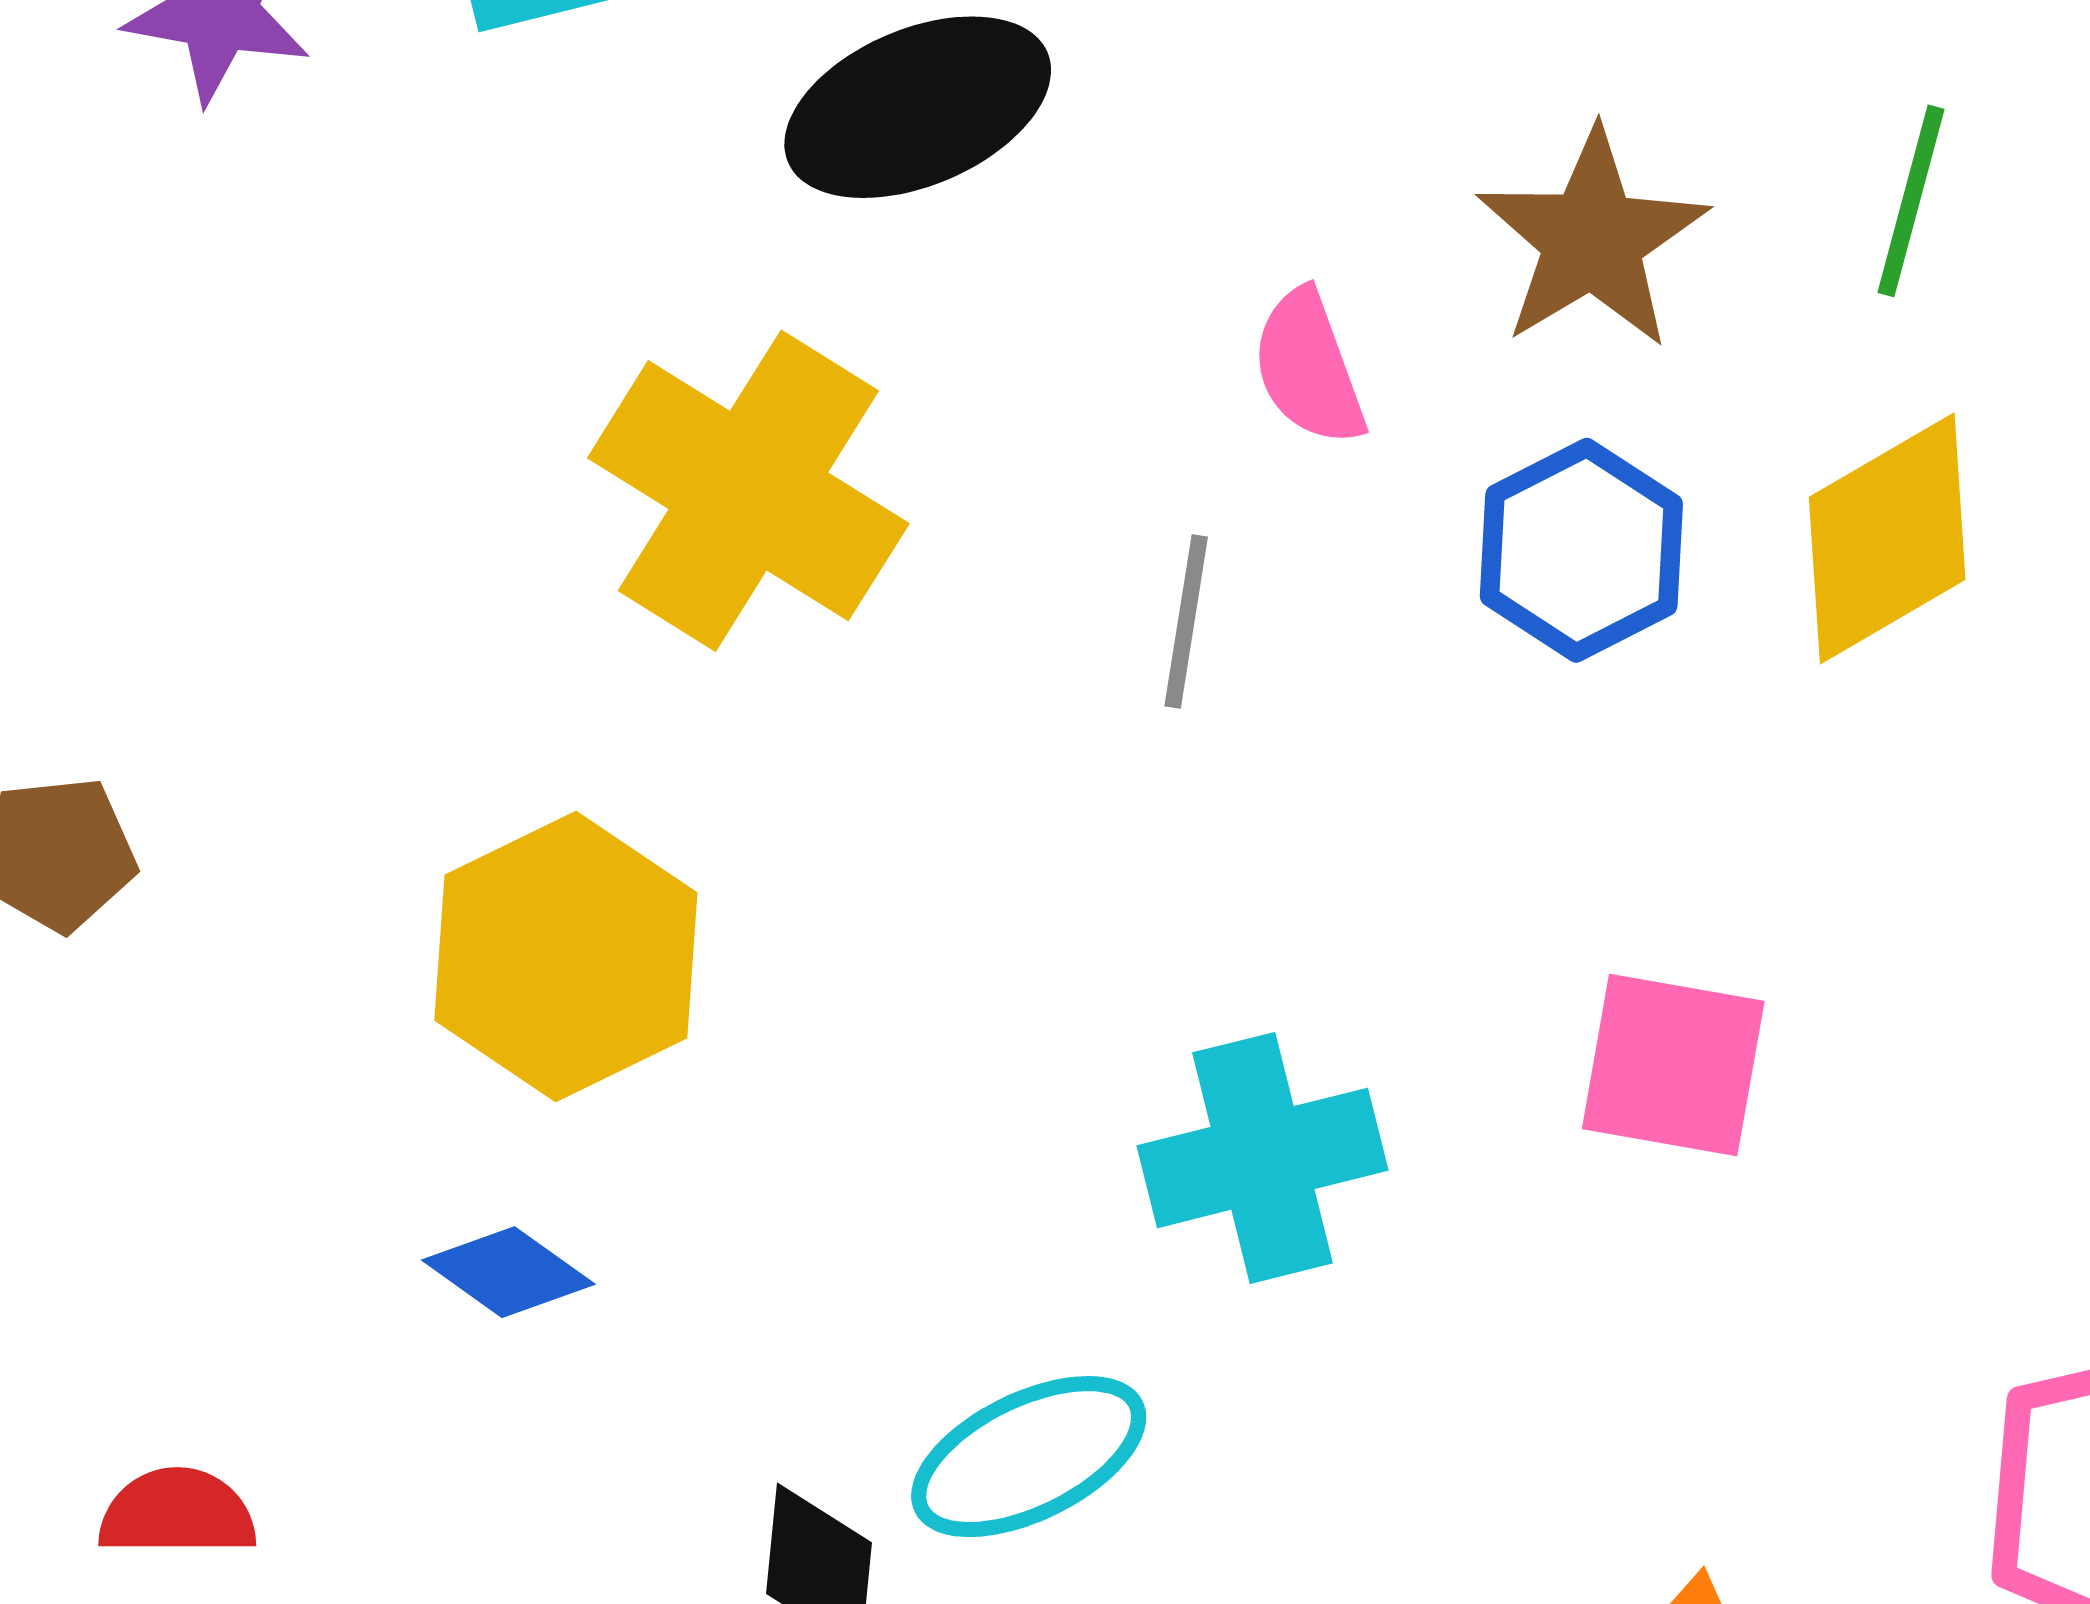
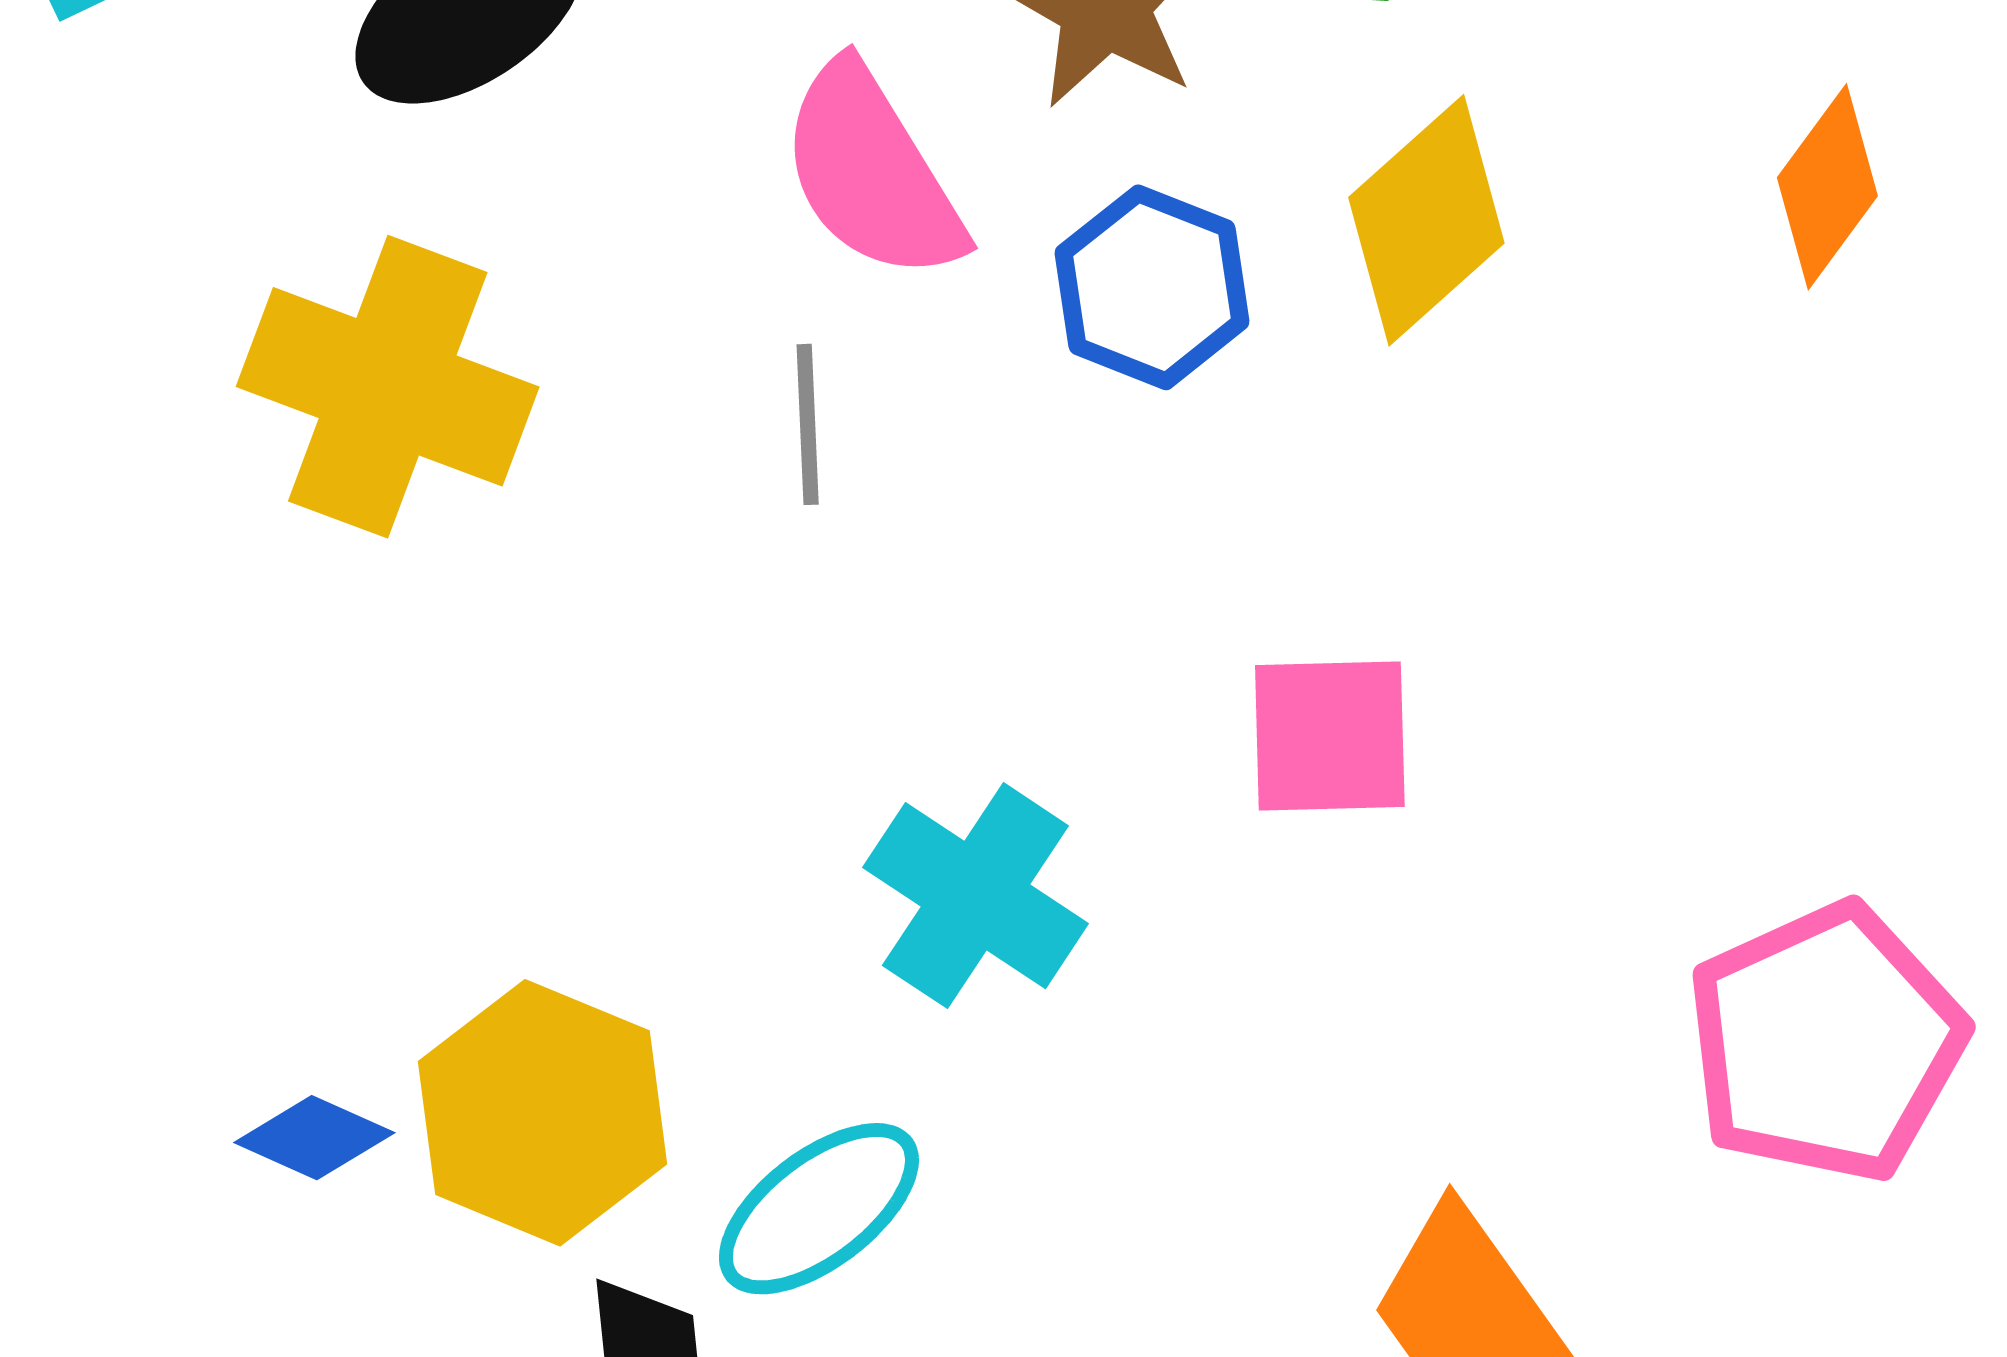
pink semicircle: (1309, 368) -> (872, 172), size x1.6
yellow hexagon: (566, 957) -> (542, 1113), moved
cyan cross: (1262, 1158) -> (975, 896), turned -31

